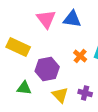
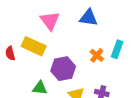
pink triangle: (46, 19) -> (50, 21), moved

